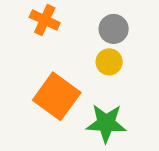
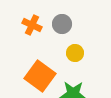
gray circle: (114, 29) -> (62, 24), moved

